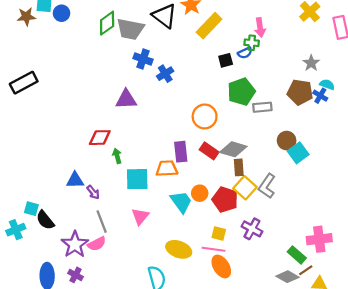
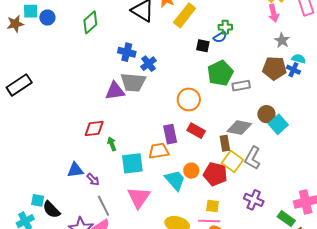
pink arrow: (260, 27) -> (274, 13), moved
gray trapezoid: (130, 29) -> (133, 82), moved
black square: (226, 60) -> (203, 46), turned 32
gray diamond: (233, 149) -> (239, 128), moved
pink triangle: (140, 216) -> (139, 197), size x1.4
purple cross: (252, 229) -> (254, 200), moved

